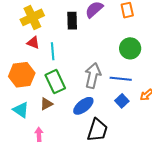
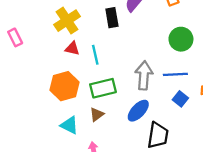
green rectangle: (55, 82) -> (103, 88), turned -70

